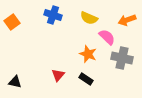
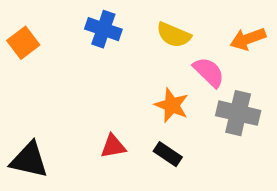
red triangle: (58, 75) -> (113, 146), turned 40
black triangle: (15, 82) -> (29, 160), size x1.5

